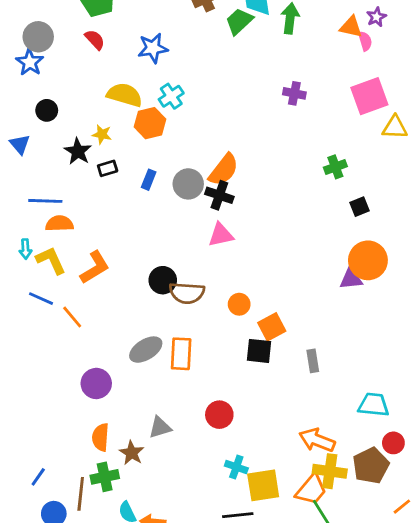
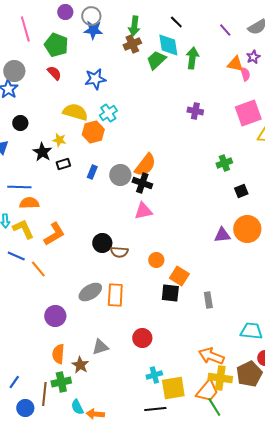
purple triangle: (351, 279) -> (222, 235), moved
brown semicircle: (187, 293) -> (119, 252), size x0.7
orange square: (272, 327) -> (179, 276), turned -30
cyan cross: (236, 467) -> (154, 375), turned -35

